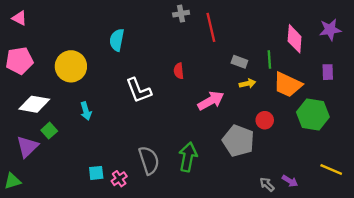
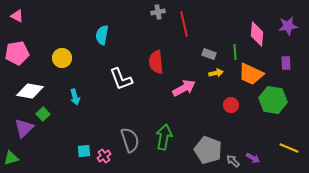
yellow circle: (71, 66) -> (62, 58), size x0.7
red semicircle: (179, 71) -> (156, 62), size x1.6
gray pentagon: (238, 141) -> (208, 150), moved

